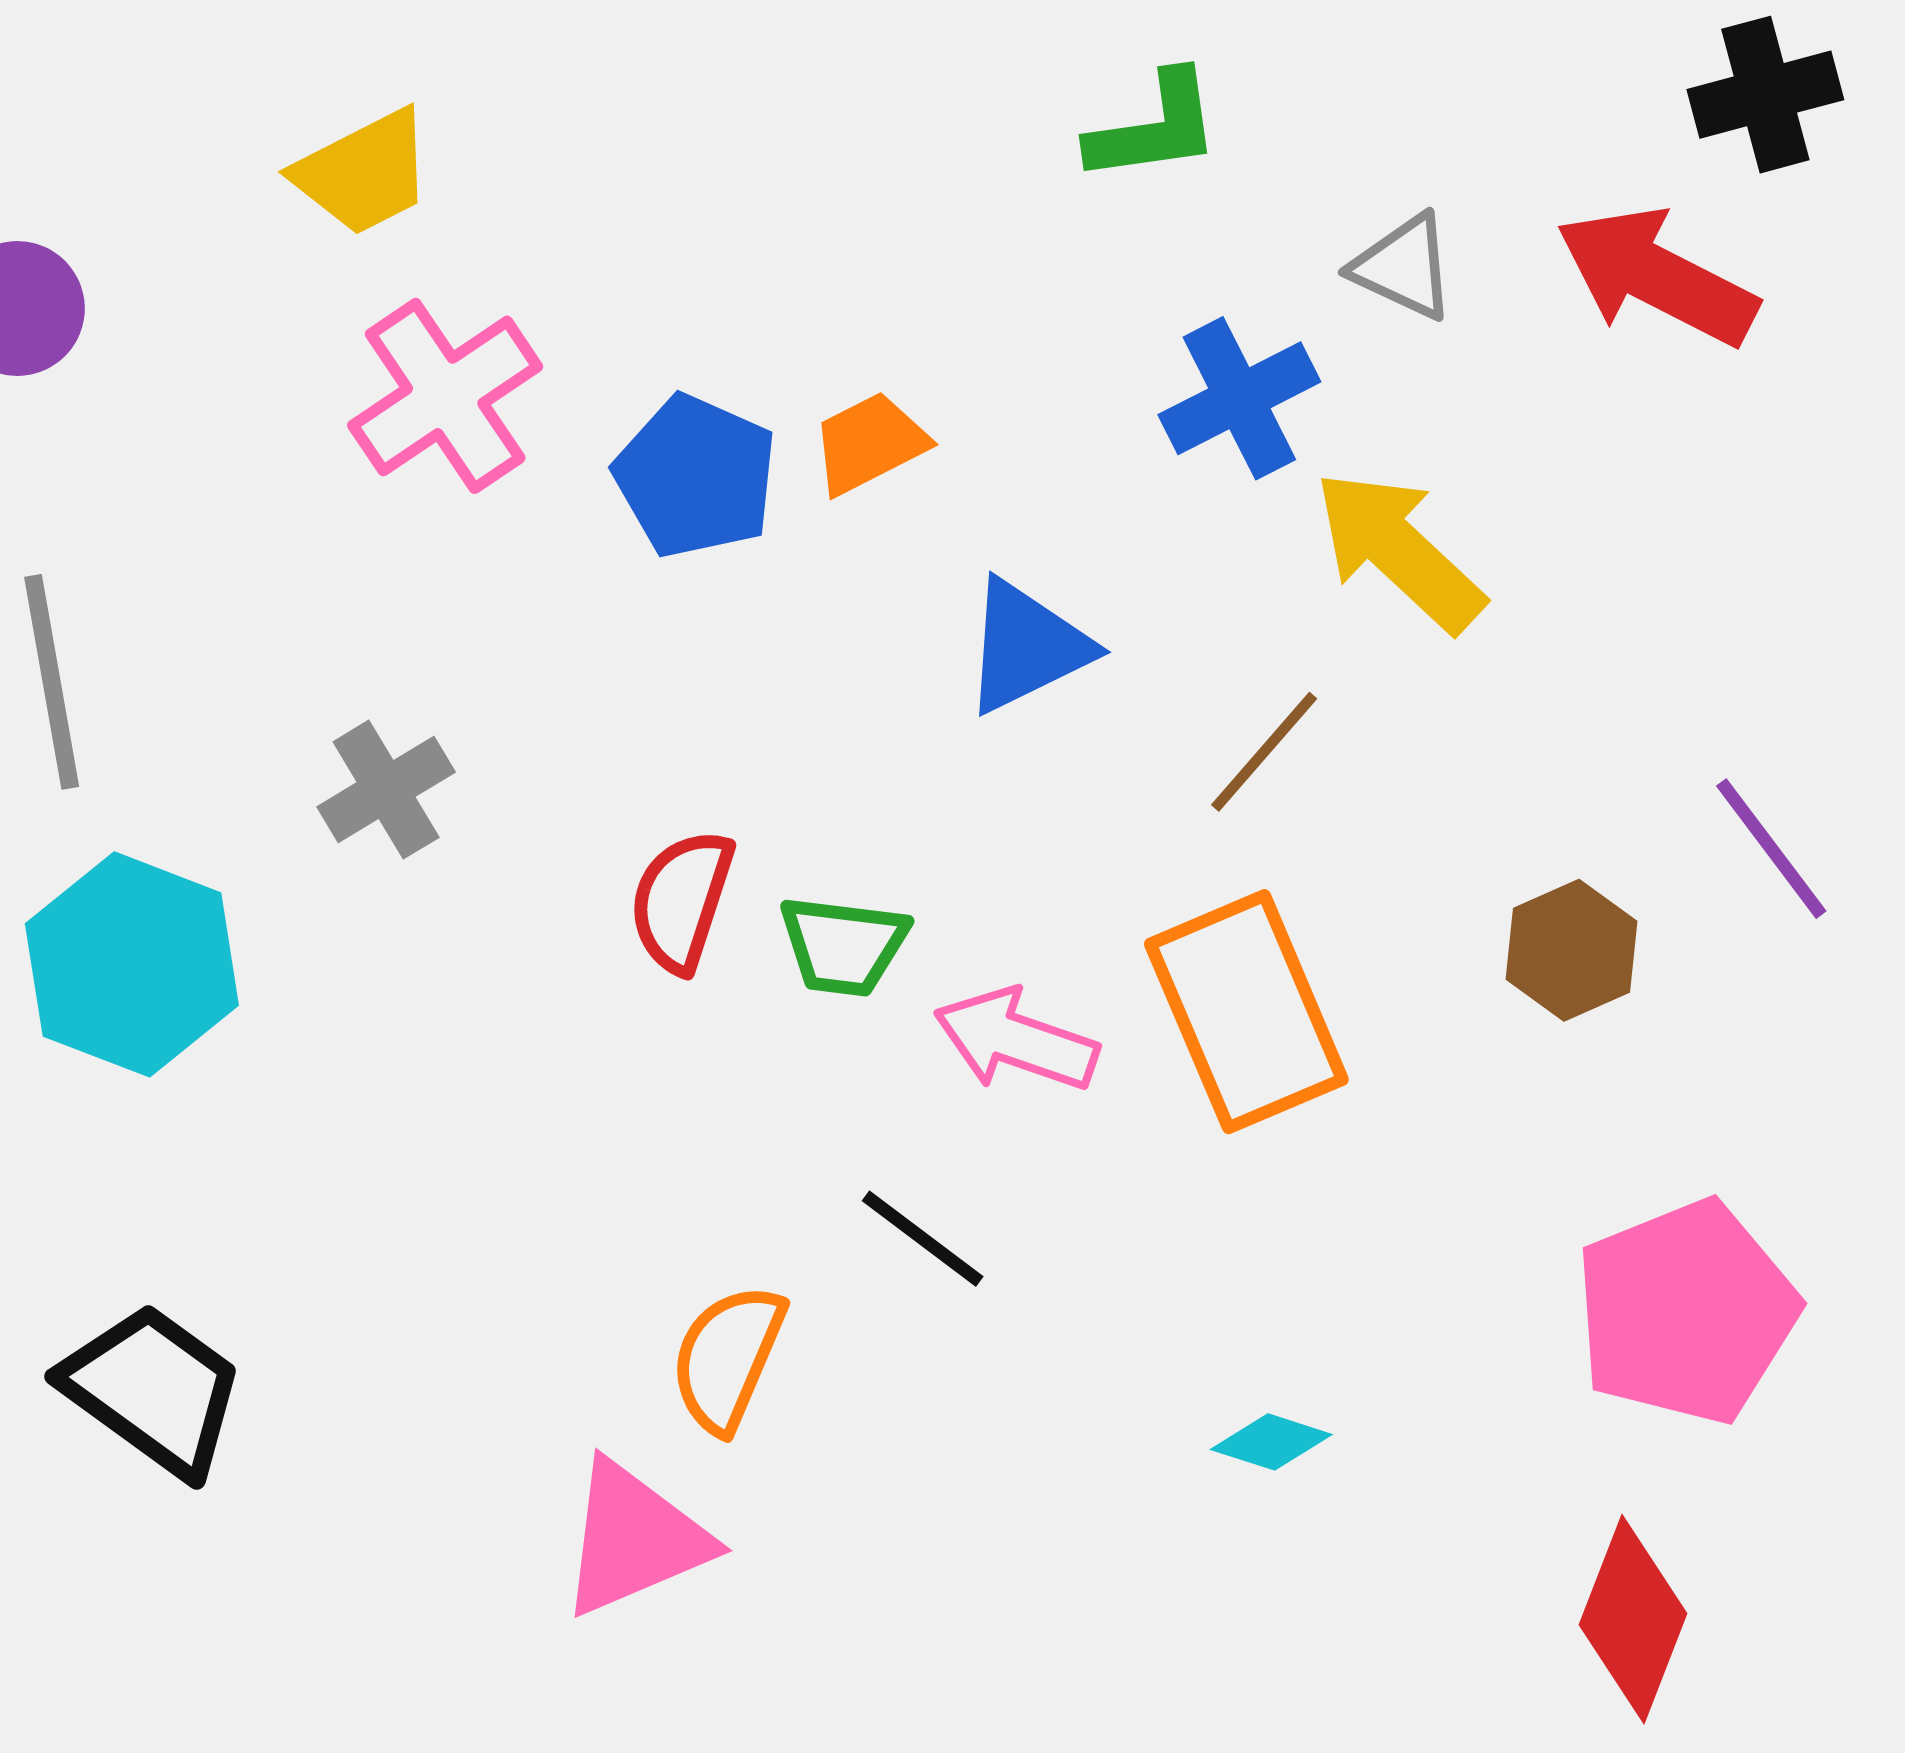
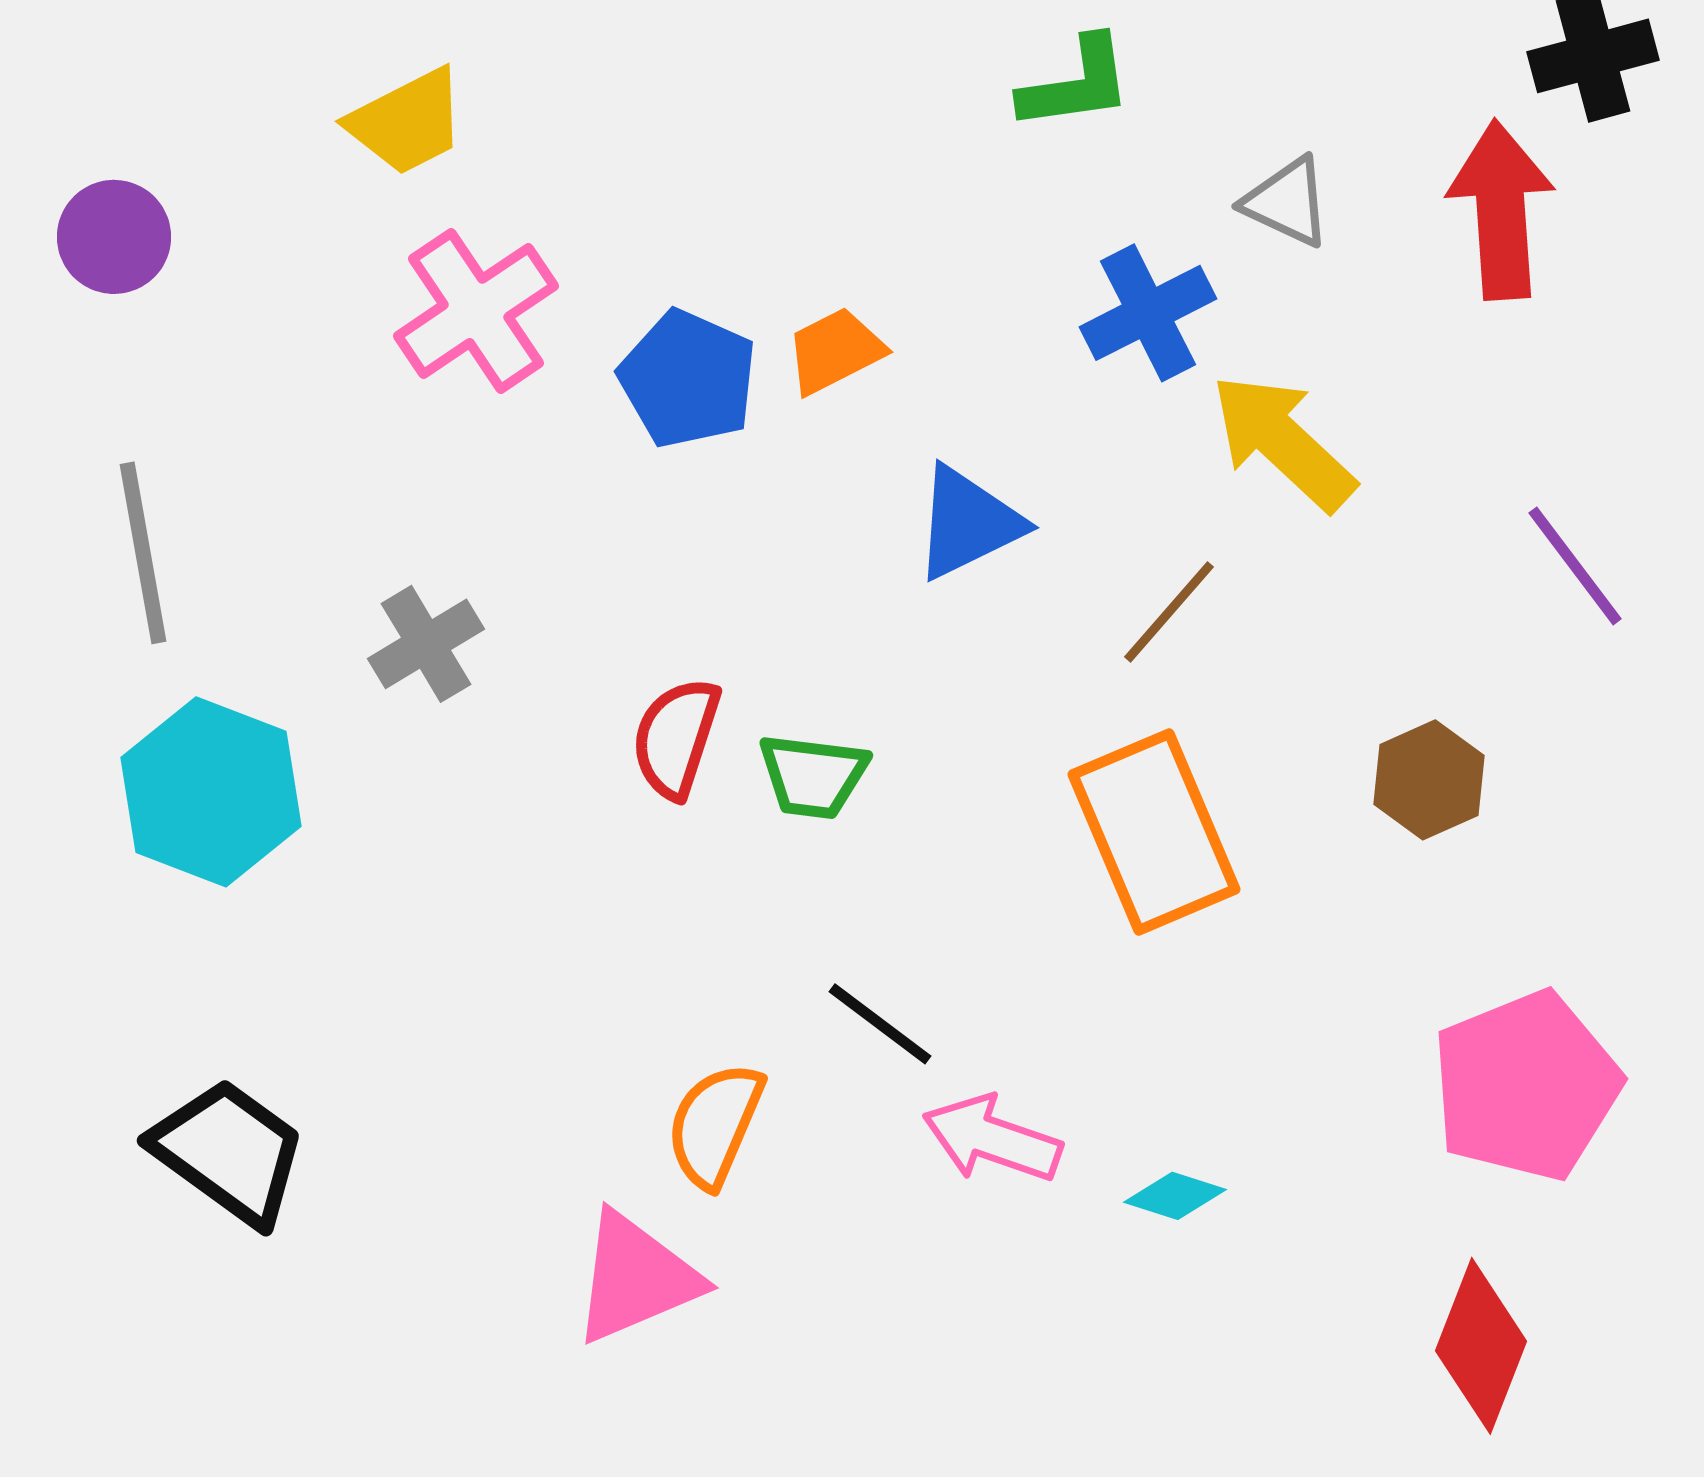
red arrow: (1657, 277) -> (1501, 210), turned 59
purple line: (1771, 849) -> (1575, 566), moved
pink arrow: (1016, 1040) -> (992, 1139), moved

